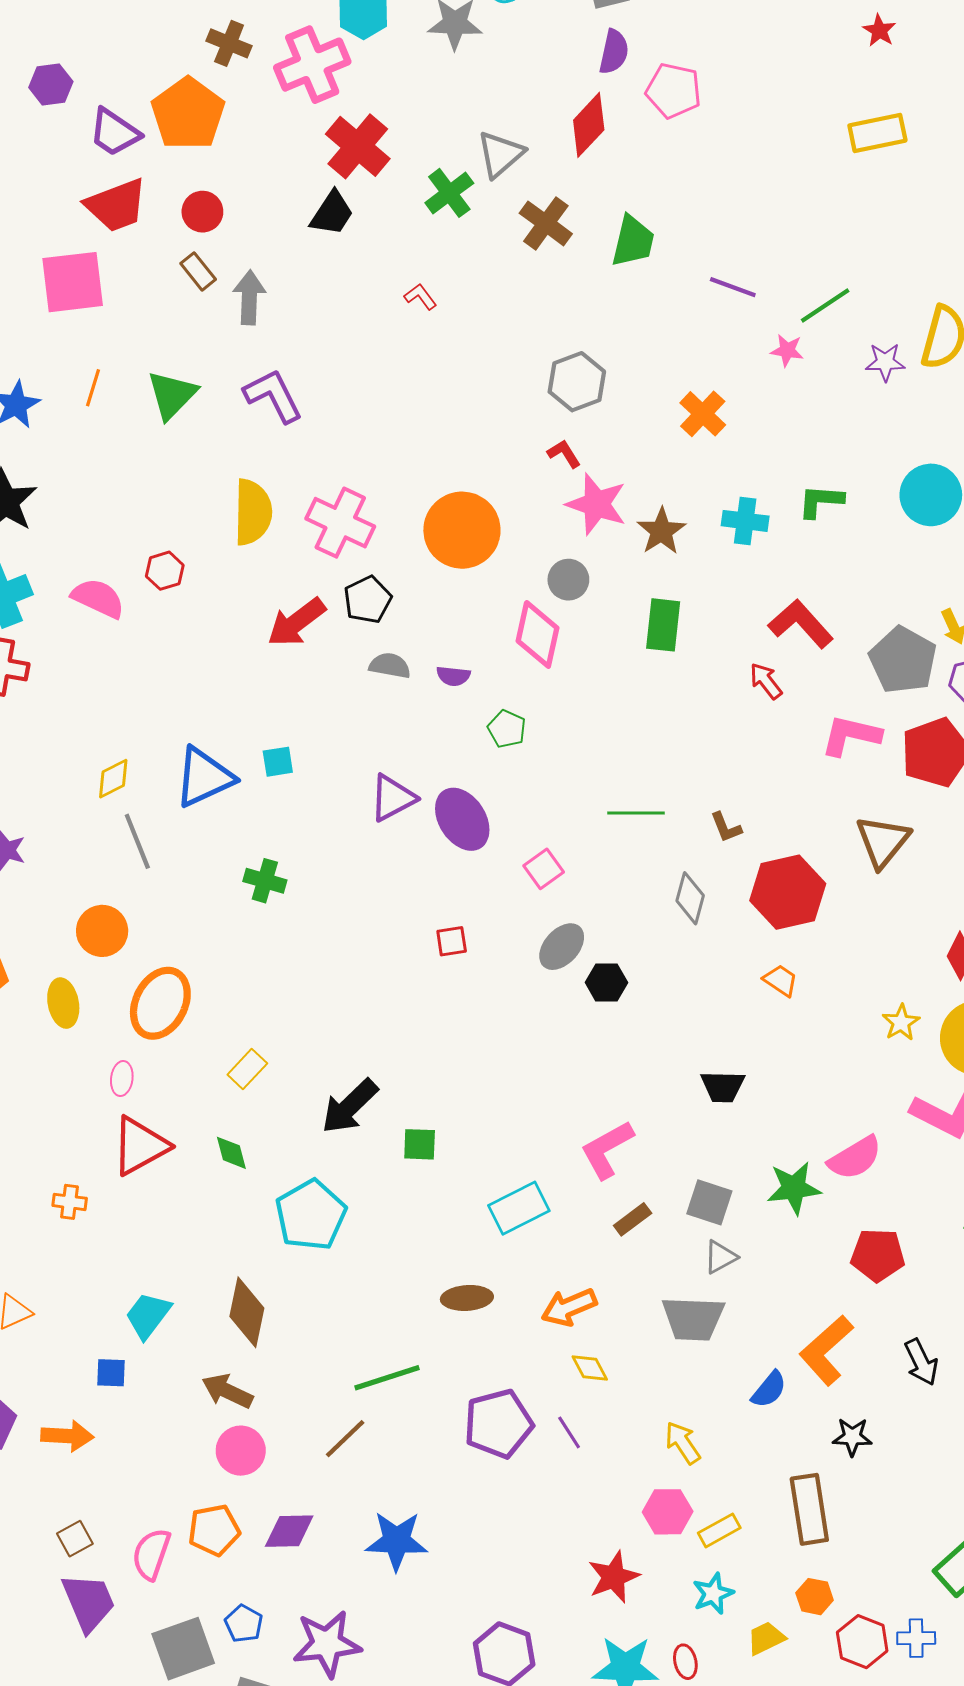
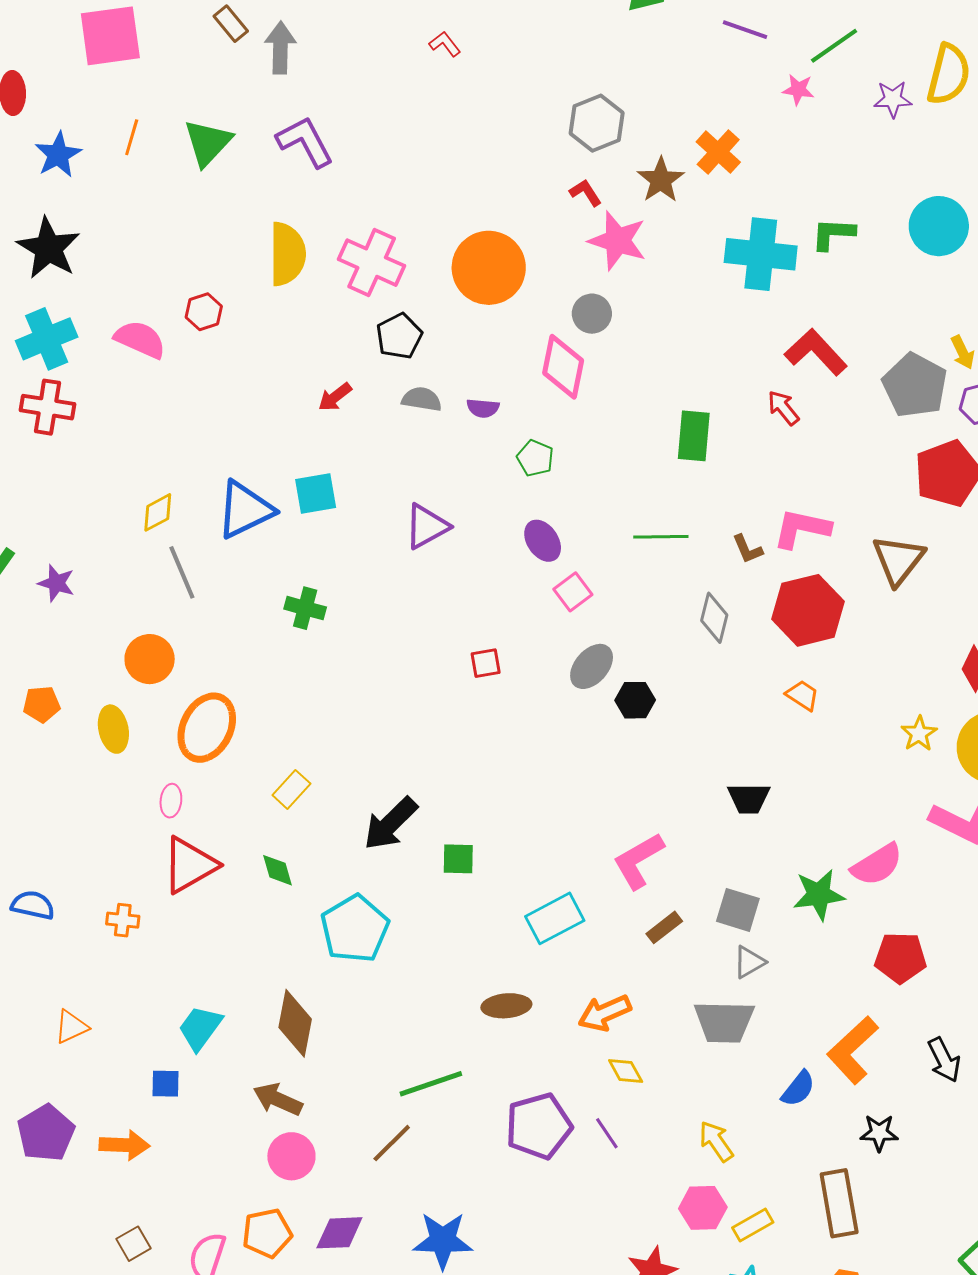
cyan cross: (745, 521) -> (761, 254), size x1.6
brown star: (661, 531) -> (661, 180), moved
red arrow: (296, 622) -> (335, 397), moved, size x0.6
green rectangle: (663, 625) -> (694, 436), moved
pink L-shape: (851, 735) -> (802, 528), moved
cyan square: (278, 762) -> (316, 493), size x1.4
purple ellipse: (462, 819) -> (543, 541), moved, size x0.7

